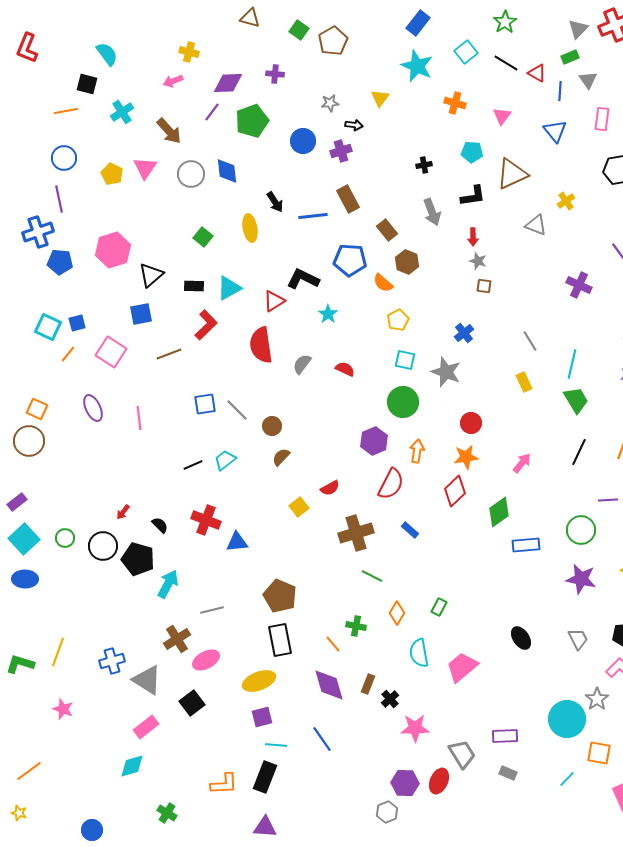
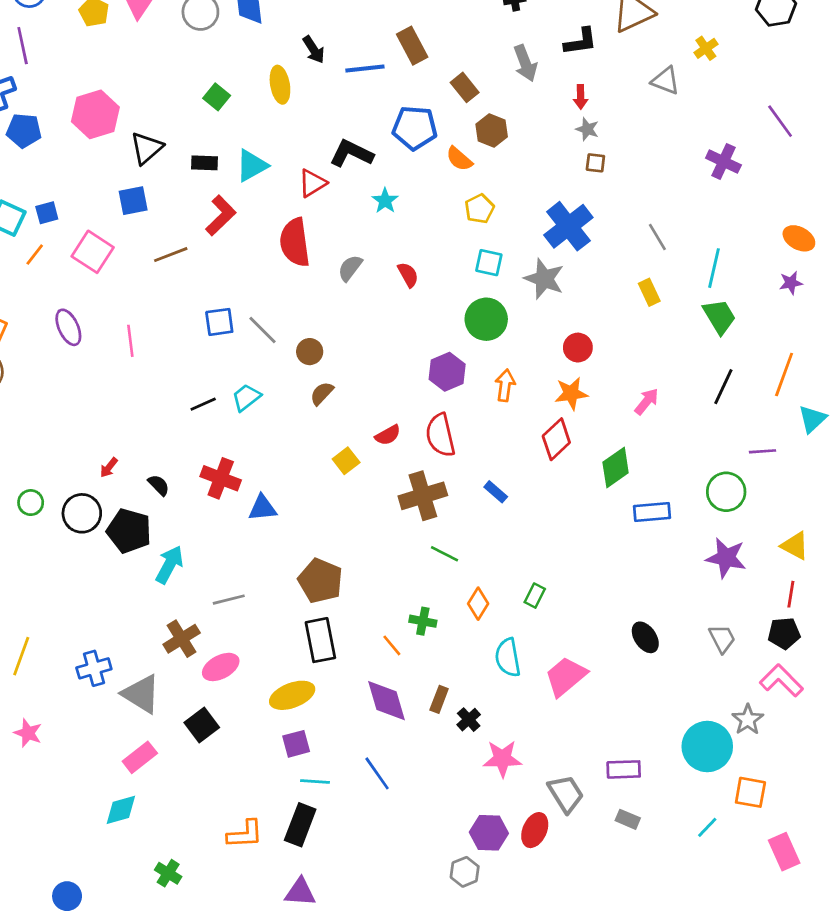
blue cross: (464, 333) -> (568, 226), size x1.8
red semicircle: (345, 369) -> (408, 275), turned 36
red semicircle: (391, 484) -> (440, 435), moved, turned 140

